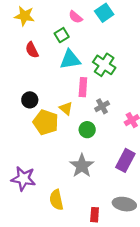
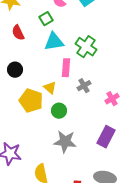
black circle: (30, 100) -> (15, 70), moved
green circle: (87, 130) -> (59, 111), moved
gray star: (82, 166) -> (65, 142), turned -30

